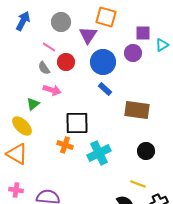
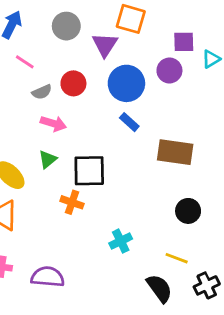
pink line: (49, 47) -> (25, 62), moved
gray semicircle: (44, 68) -> (42, 92), turned -80
green triangle: (33, 104) -> (48, 159), moved
cyan cross: (99, 153) -> (121, 241), moved, size x0.7

